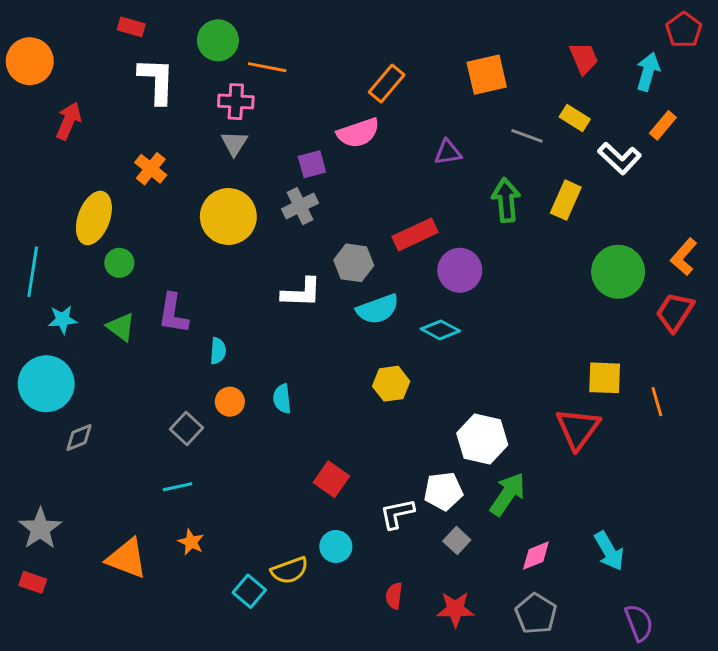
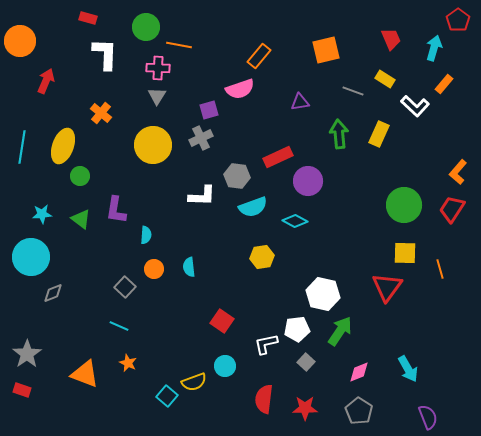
cyan line: (33, 272) -> (22, 147), moved
green circle: (618, 272) -> (404, 205), moved
cyan line: (178, 487) -> (119, 326), turned 36
red semicircle: (394, 596) -> (264, 399), size x1.6

